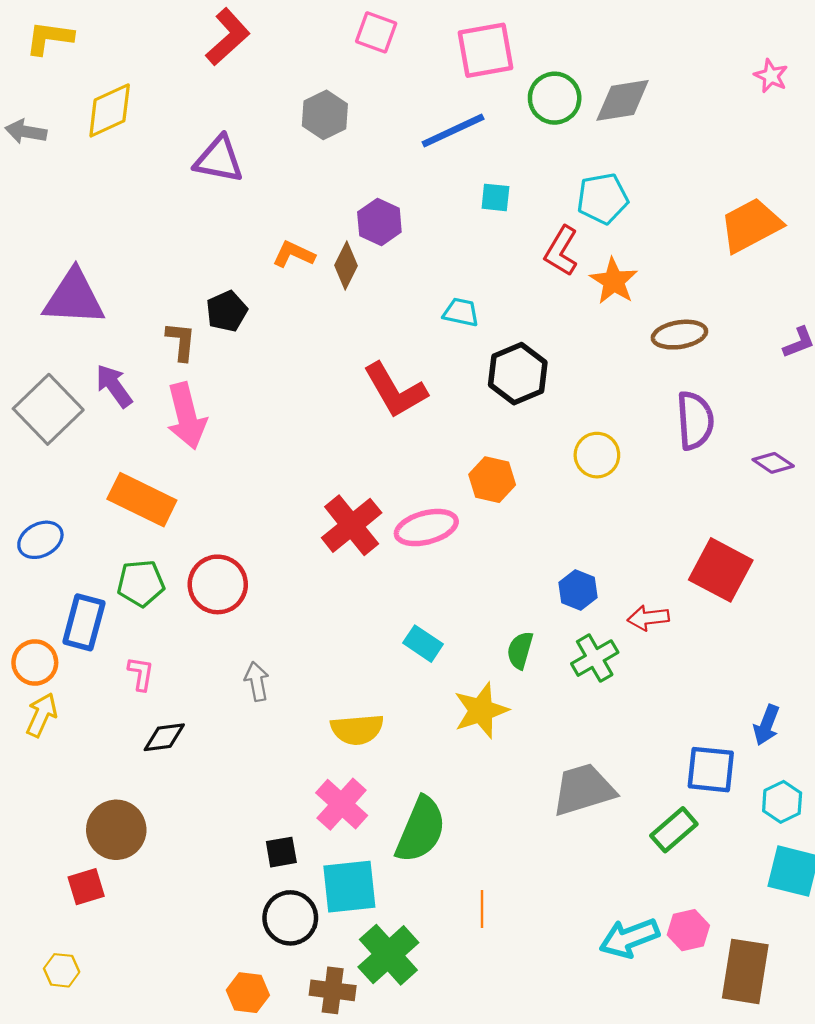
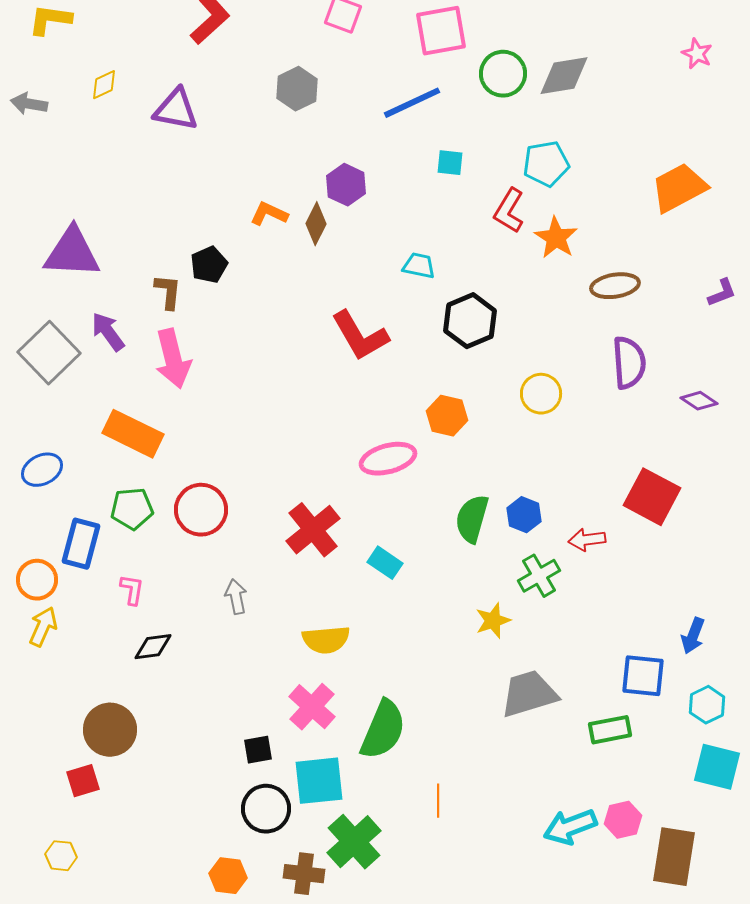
yellow diamond: (110, 110) -> (104, 85), size x0.6
purple triangle: (219, 159) -> (176, 110), moved
red cross: (352, 525) -> (313, 530), moved
green semicircle: (520, 650) -> (472, 519), moved, size x1.4
yellow star: (481, 710) -> (493, 621), moved, size x0.7
green rectangle: (674, 830) -> (610, 730), turned 30

